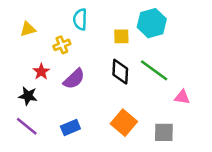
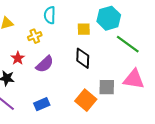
green line: (154, 70) -> (128, 44), moved
pink triangle: (182, 97) -> (134, 79), size x1.6
gray square: (164, 132) -> (107, 87), moved

